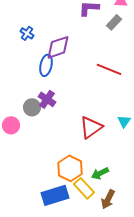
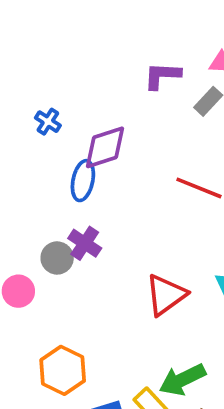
orange hexagon: (70, 168) -> (63, 370), moved
green arrow: (100, 173) -> (182, 380), size x1.4

